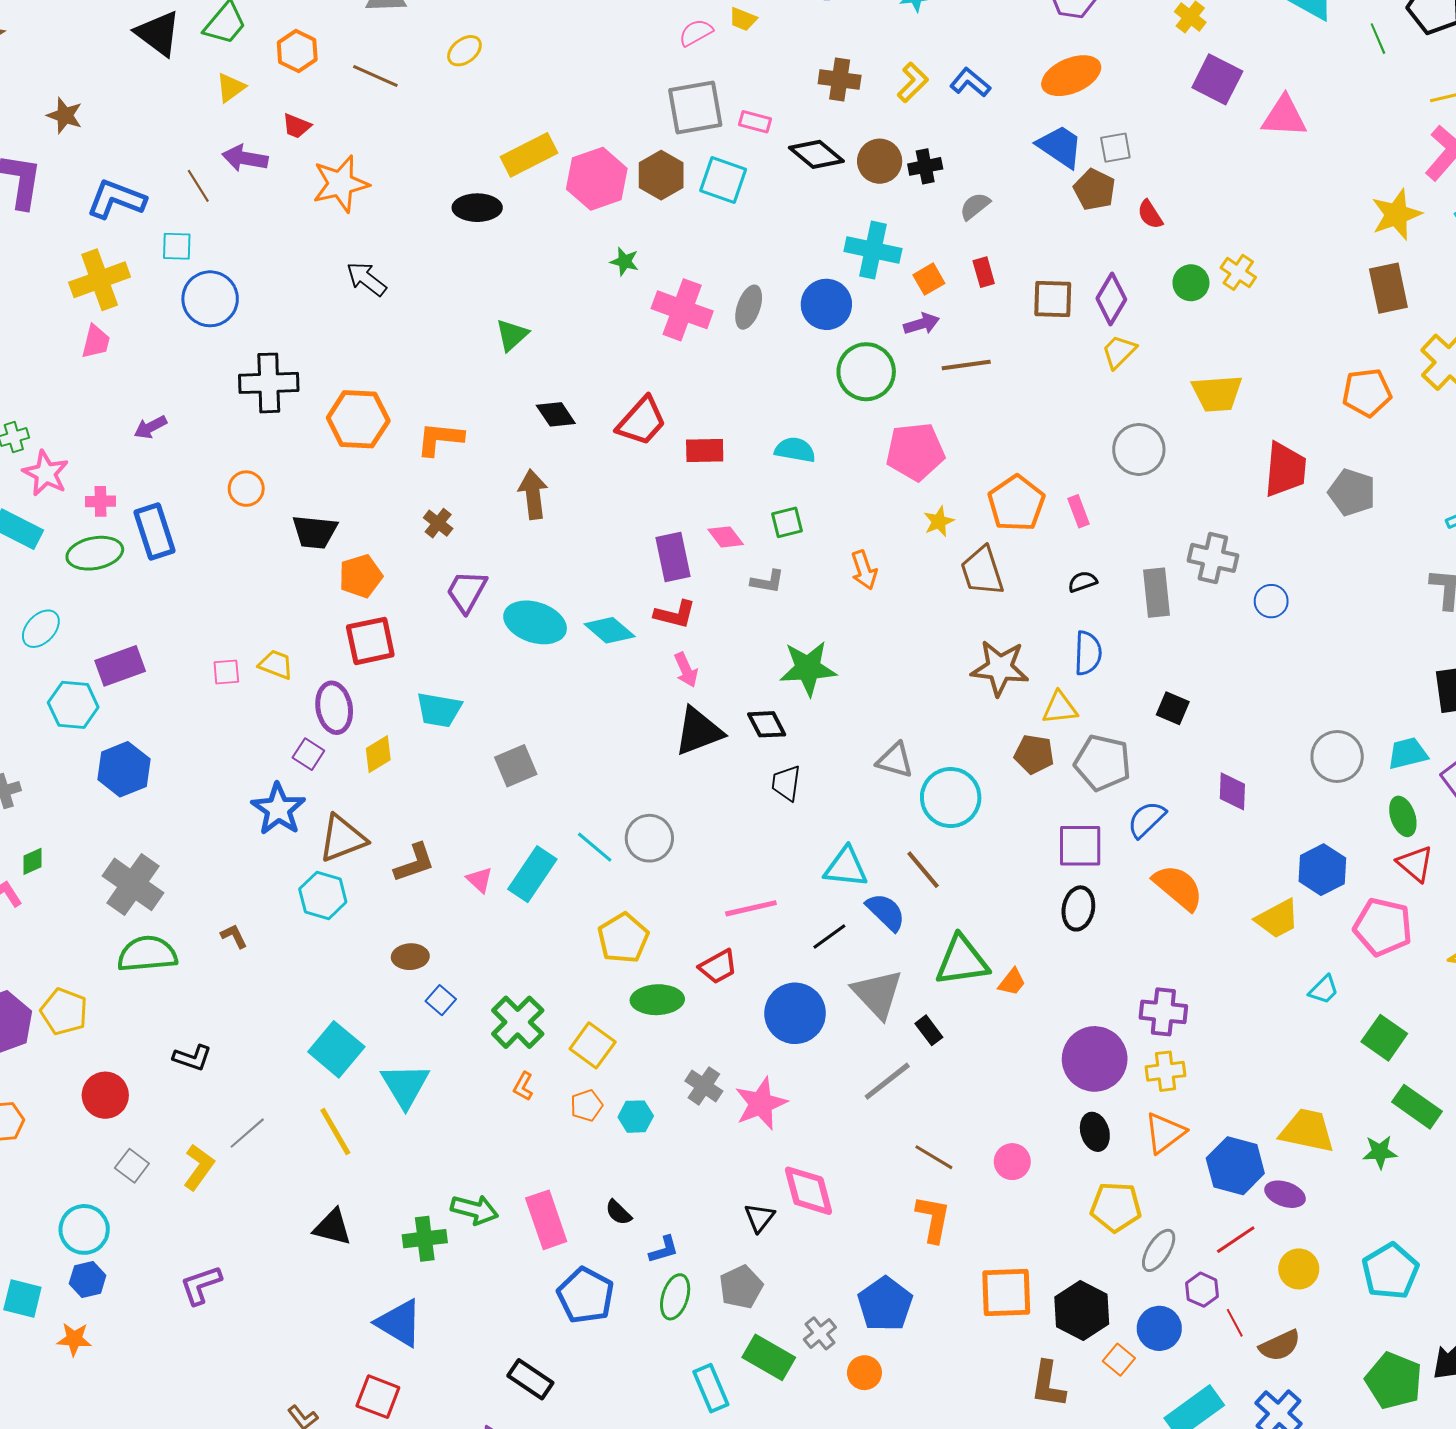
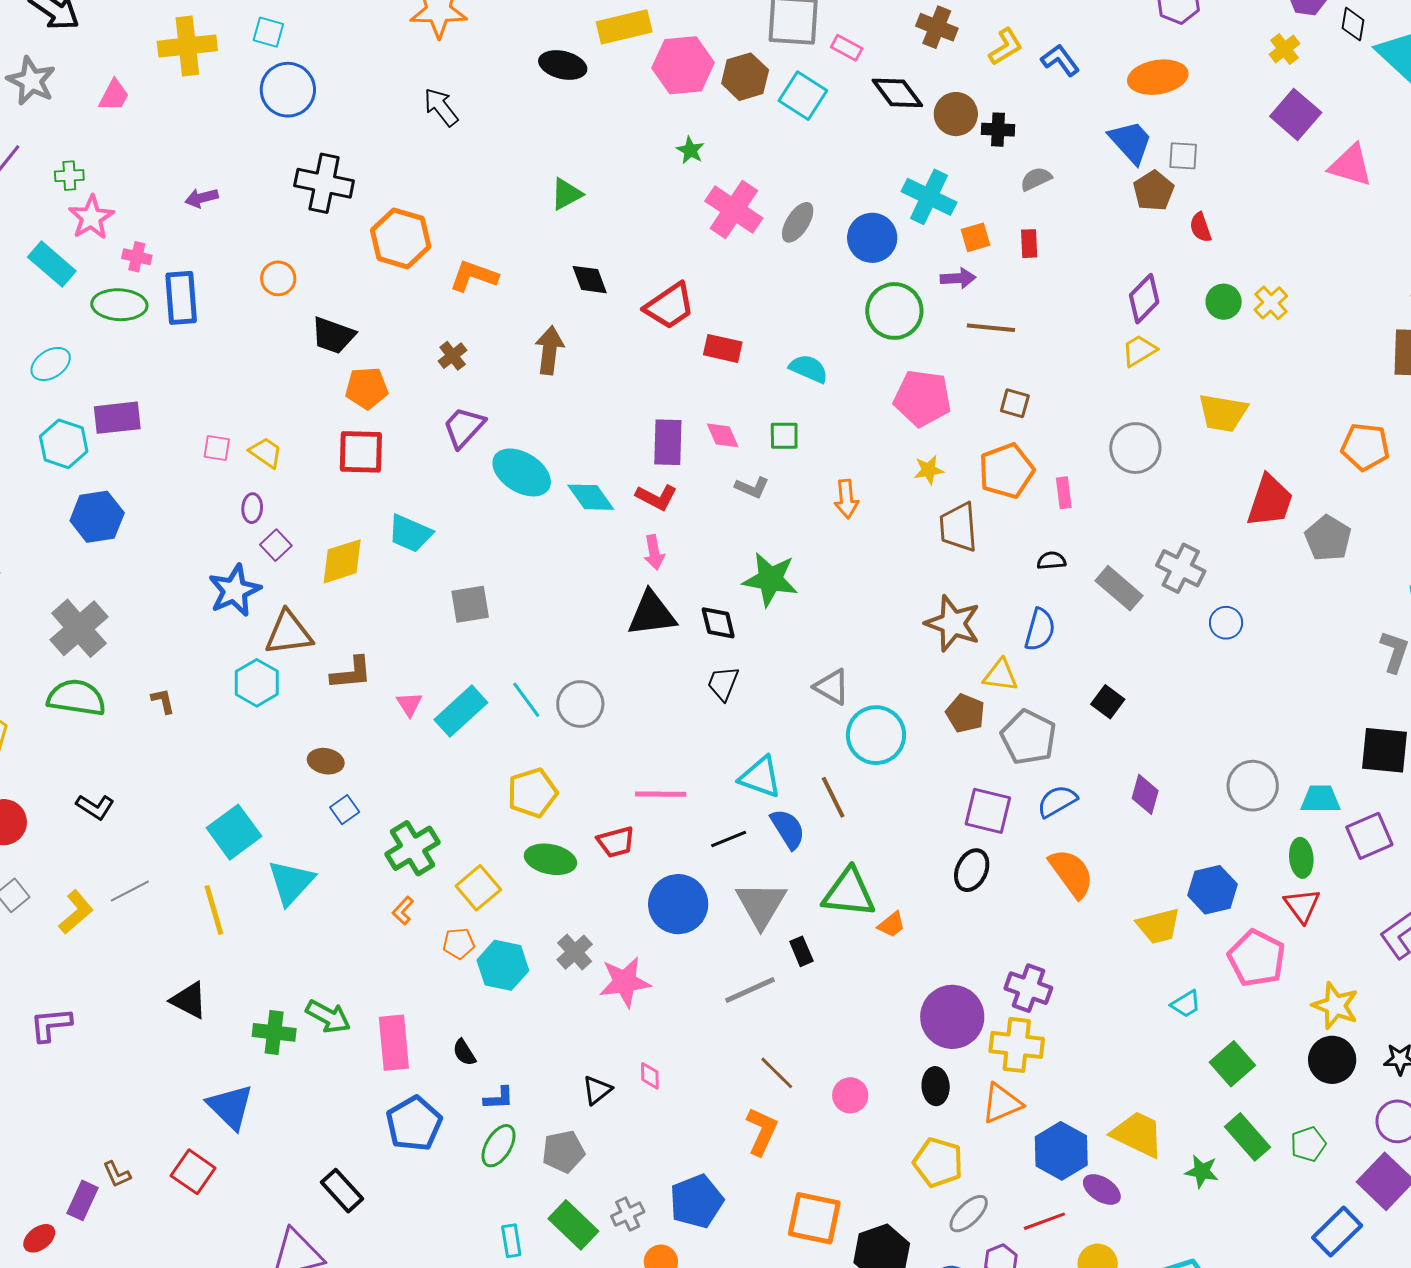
brown square: (1053, 299) -> (1015, 403), moved, size x0.7
pink trapezoid: (96, 342) -> (114, 95), moved
gray rectangle: (1156, 593) -> (1119, 588), turned -57
purple ellipse: (334, 708) -> (252, 508), moved, size x0.6
yellow diamond: (378, 754) -> (342, 561), size x1.4
yellow cross: (1165, 1071) -> (1017, 1045), size x1.4
cyan hexagon: (636, 1117) -> (503, 965), size x1.5
pink diamond: (808, 1191) -> (650, 1076), size x0.5
cyan rectangle: (711, 1388) -> (511, 1241), size x0.7

